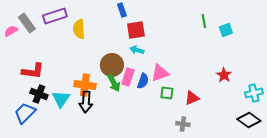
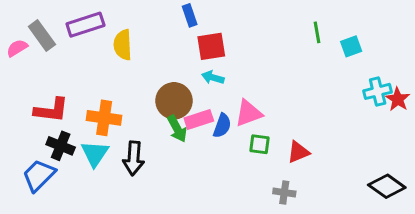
red star: (224, 75) -> (398, 99), moved
pink rectangle: (128, 77) -> (199, 119), turned 54
orange cross: (85, 85) -> (104, 118), moved
cyan cross: (254, 93) -> (378, 91), moved

